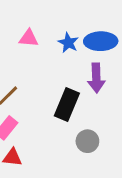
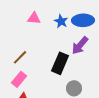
purple arrow: (96, 78) -> (80, 45), turned 42

